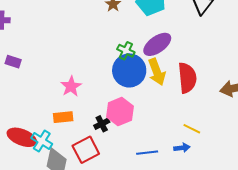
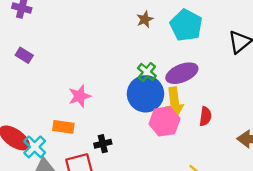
red semicircle: (187, 78) -> (205, 116), size x0.6
pink hexagon: (120, 112) -> (165, 121), moved

